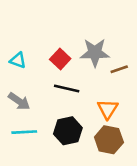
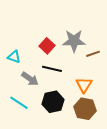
cyan triangle: (18, 60) -> (14, 57), moved
gray arrow: (19, 101) -> (30, 79), moved
cyan line: (24, 132) -> (19, 103), turned 36

